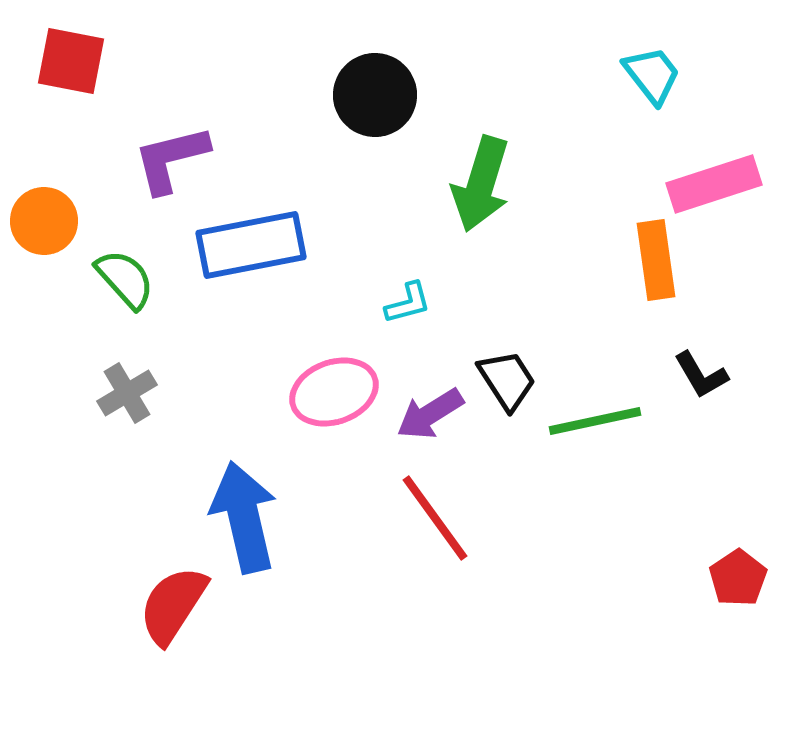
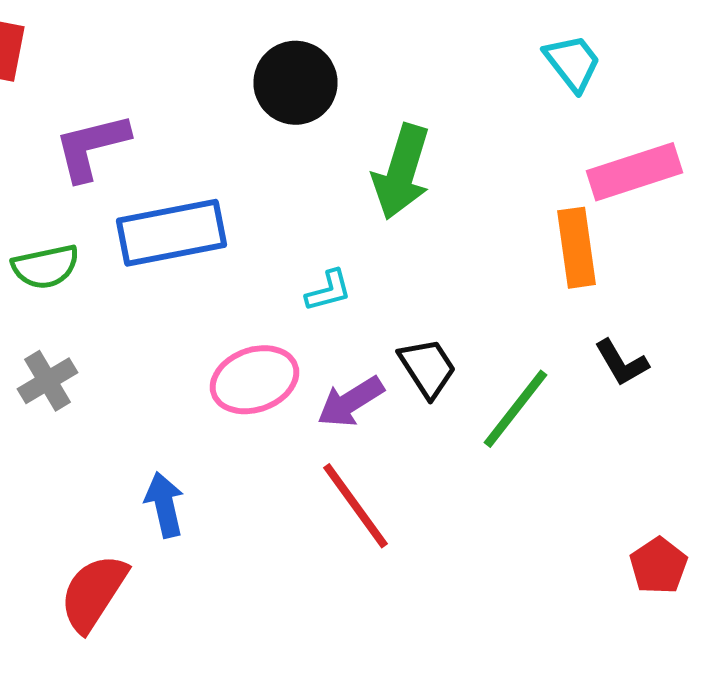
green semicircle: (125, 279) -> (46, 267), turned 120
green line: (595, 421) -> (516, 409), turned -40
blue arrow: (244, 517) -> (164, 505), size x0.6

